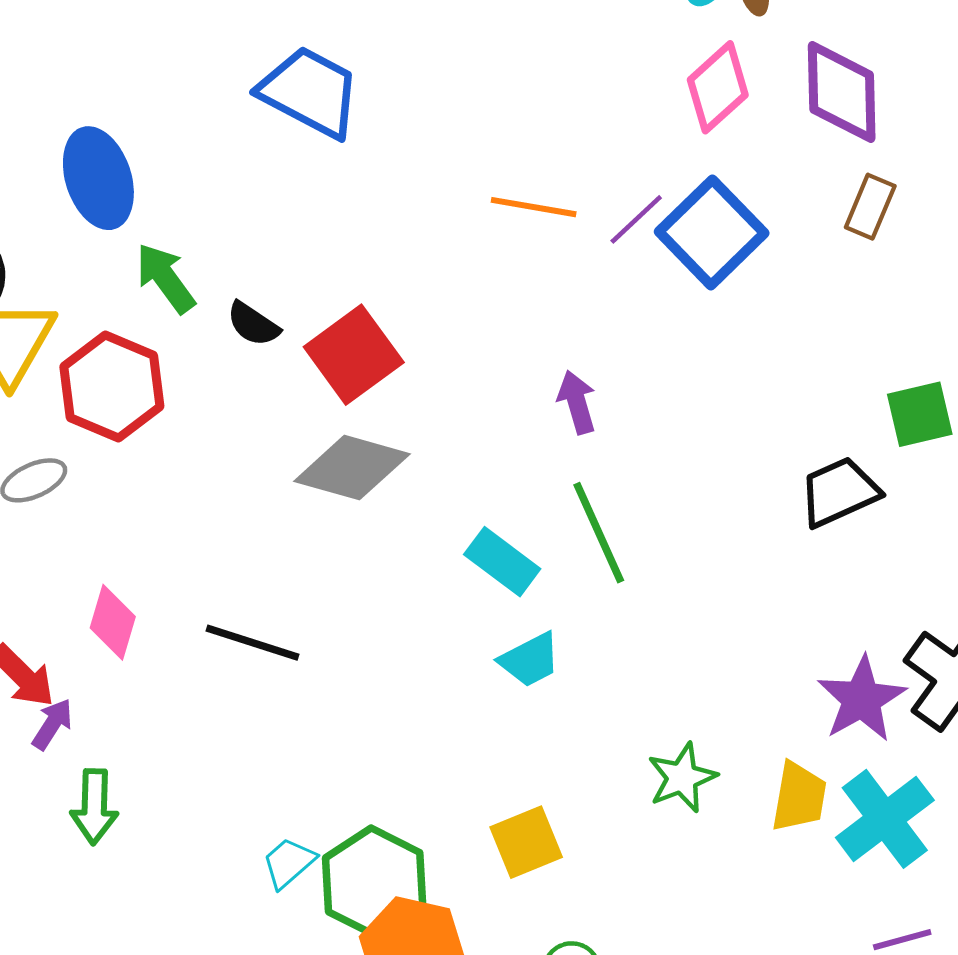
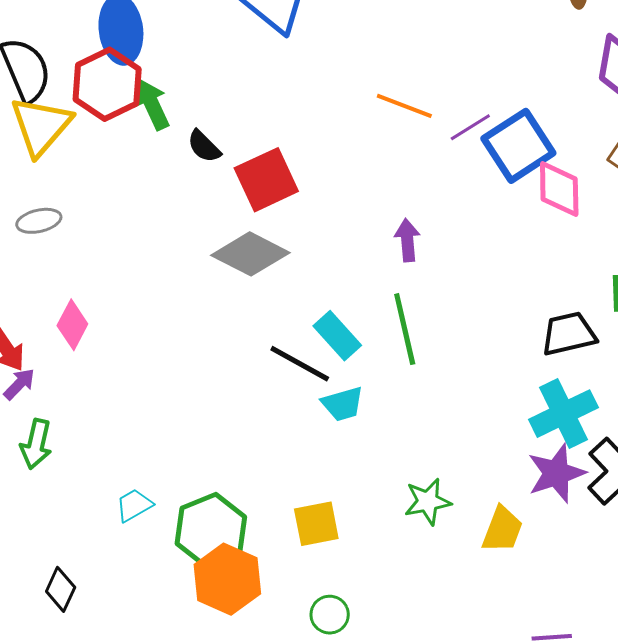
pink diamond: (718, 87) -> (559, 189), moved, turned -60
red hexagon: (112, 387) -> (107, 84), moved
black line: (252, 643) -> (300, 364), moved
cyan cross: (885, 819) -> (563, 414), moved
cyan trapezoid: (289, 863) -> (134, 505), moved

